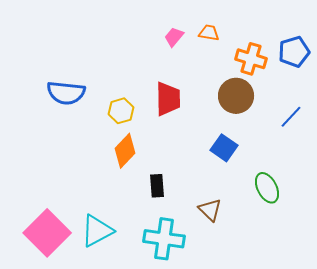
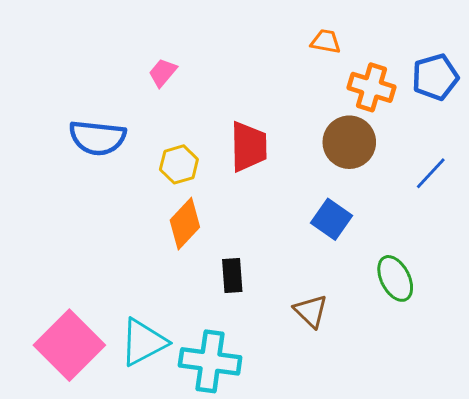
orange trapezoid: (209, 33) -> (326, 41), moved
pink trapezoid: (174, 37) -> (163, 73), moved
cyan cross: (164, 239) -> (210, 361), moved

